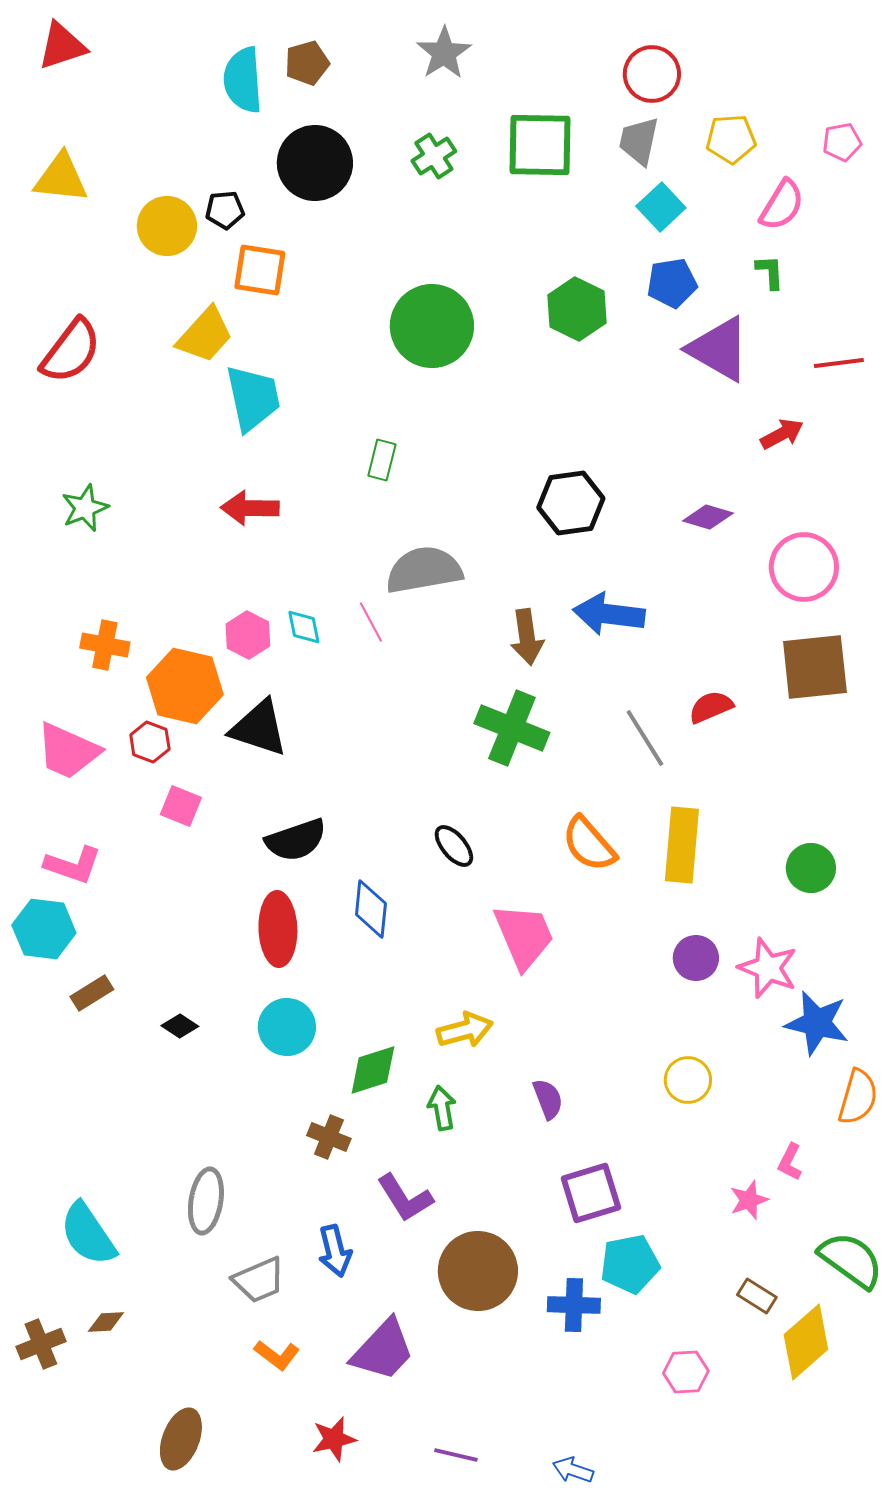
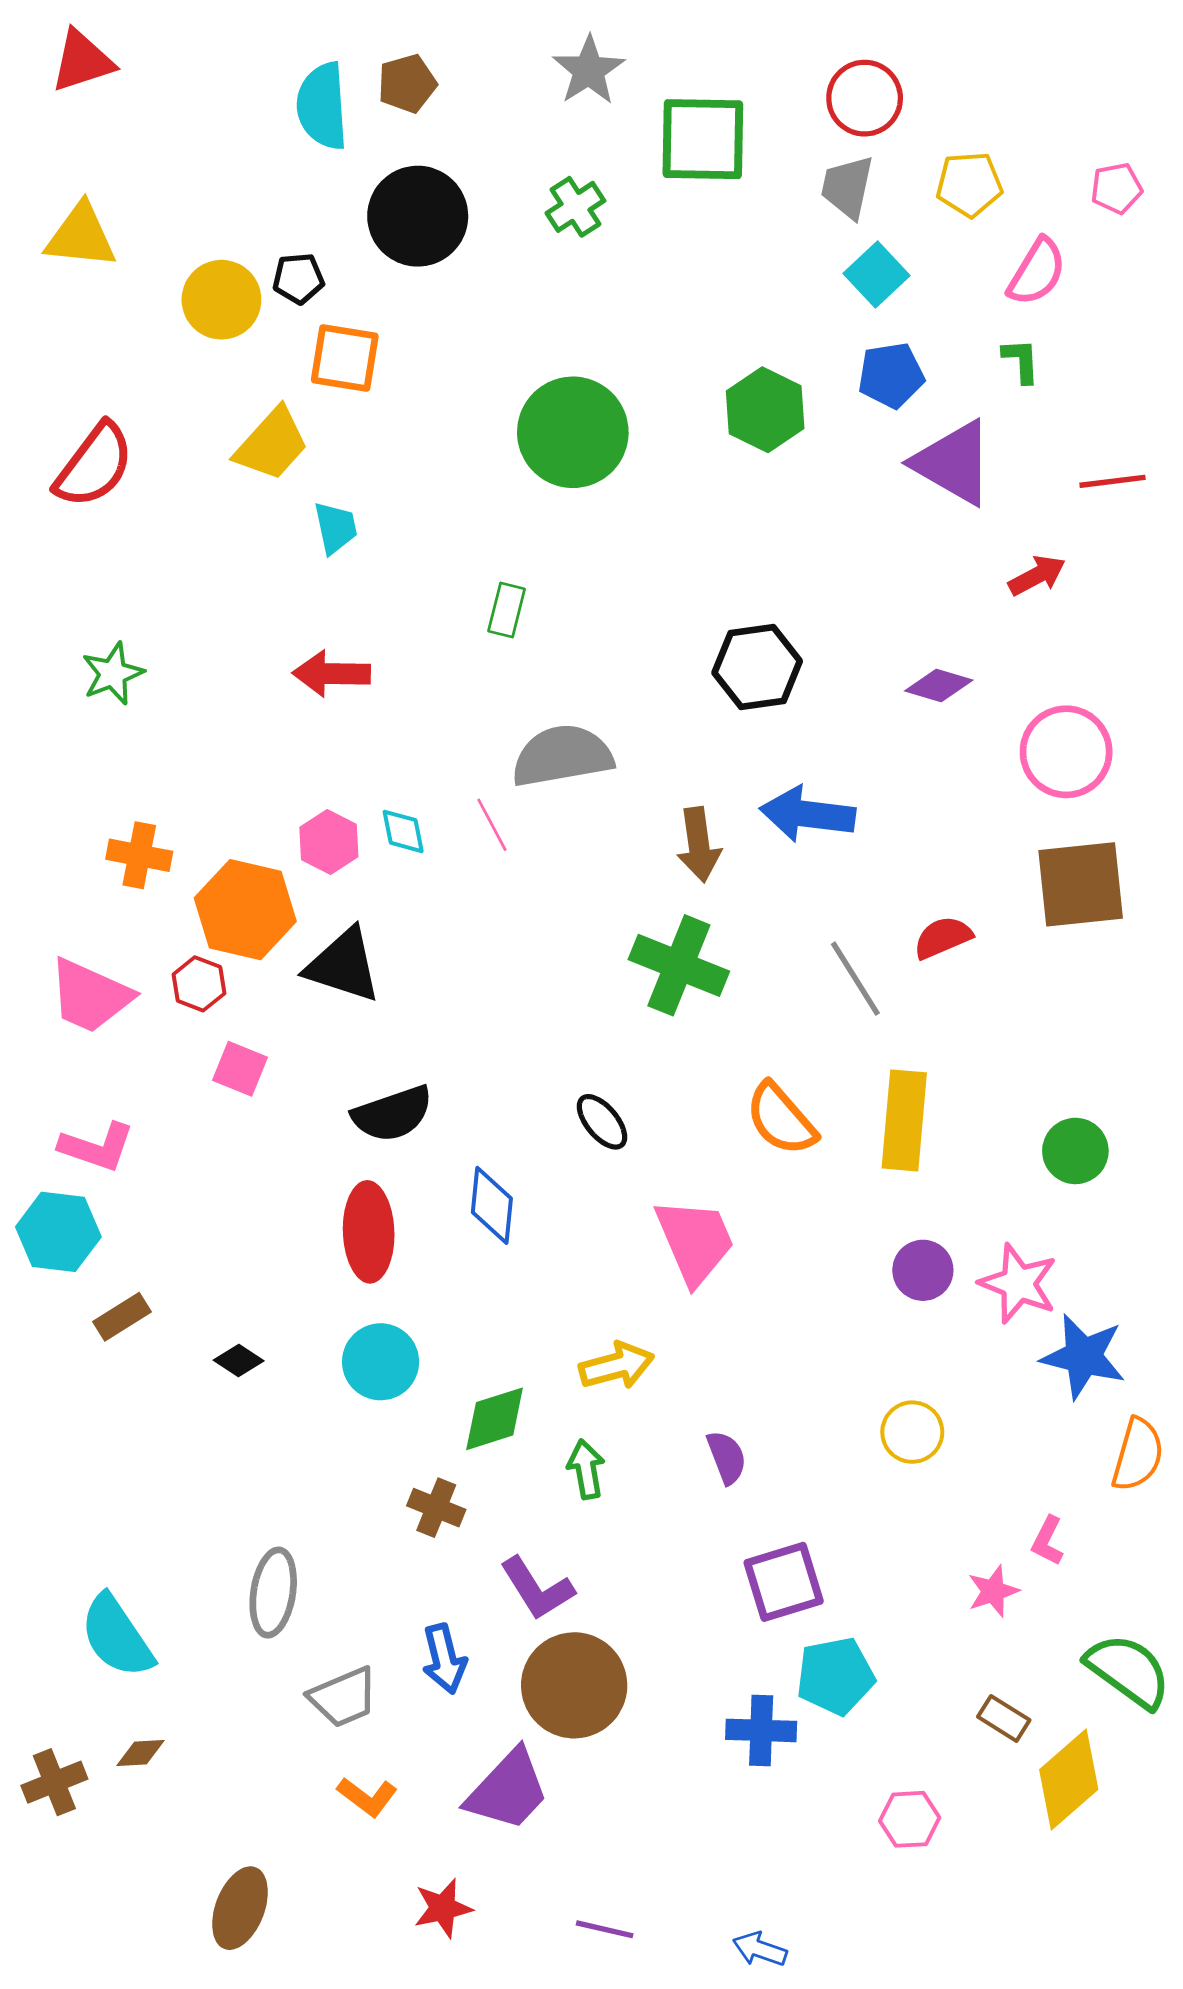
green square: (540, 145) -> (703, 139), moved
cyan trapezoid: (253, 398) -> (335, 528), size x0.6
brown circle: (478, 1271) -> (574, 1685), moved

